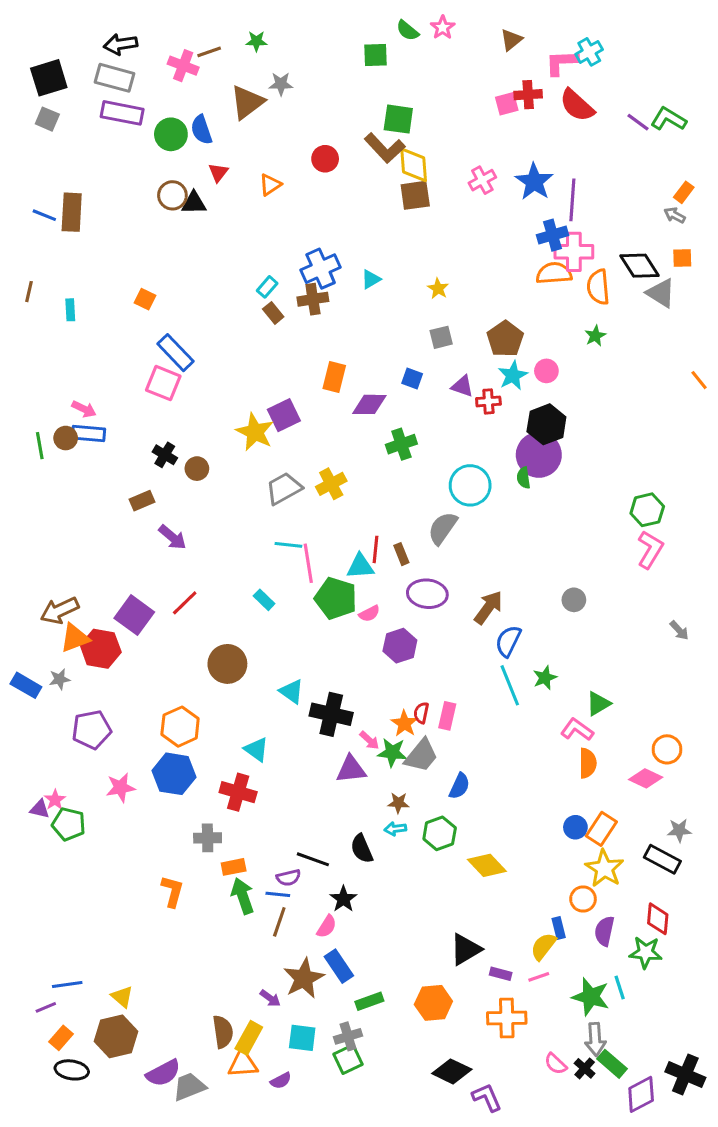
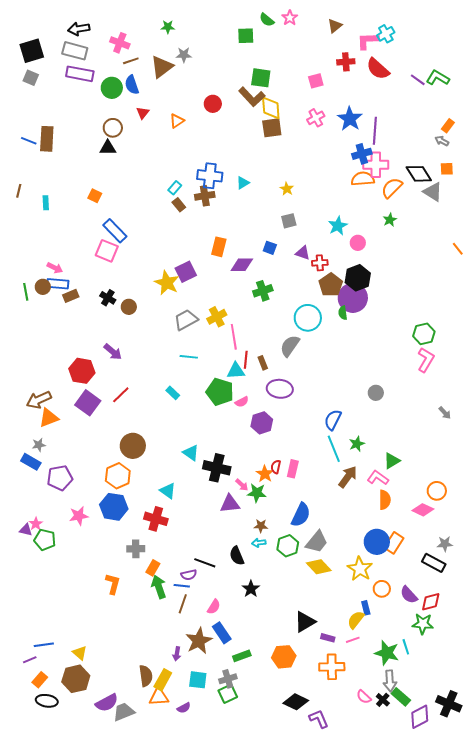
brown line: (209, 52) -> (131, 61), moved
pink square: (507, 104) -> (316, 81), moved
black triangle: (194, 203) -> (108, 148), moved
blue cross: (321, 269) -> (210, 176), turned 30
orange semicircle: (598, 287) -> (392, 188), turned 50
brown pentagon: (505, 339) -> (331, 285), moved
cyan star: (513, 375) -> (338, 226), moved
brown rectangle: (142, 501) -> (71, 296), moved
pink line: (308, 563) -> (234, 337), moved
brown arrow: (488, 607) -> (348, 477), moved
red hexagon: (101, 649) -> (82, 371), moved
brown circle: (227, 664) -> (133, 446), moved
blue rectangle: (26, 685) -> (31, 462), moved
gray trapezoid: (421, 756) -> (317, 542), moved
blue semicircle: (459, 786) -> (301, 515), size x1.4
blue circle: (575, 827) -> (377, 542), size x1.6
orange rectangle: (234, 867) -> (153, 568), turned -49
yellow star: (604, 868) -> (360, 569), moved
black star: (343, 899) -> (251, 589), moved
red diamond: (658, 919) -> (431, 602), turned 70
purple semicircle: (604, 931) -> (409, 595), moved, turned -54
purple arrow: (270, 998) -> (177, 654), turned 64

